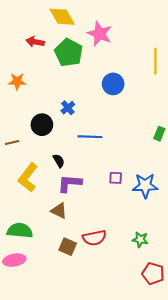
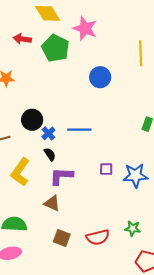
blue cross: (68, 108) -> (48, 133), moved
red semicircle: (94, 238) -> (98, 237), moved

